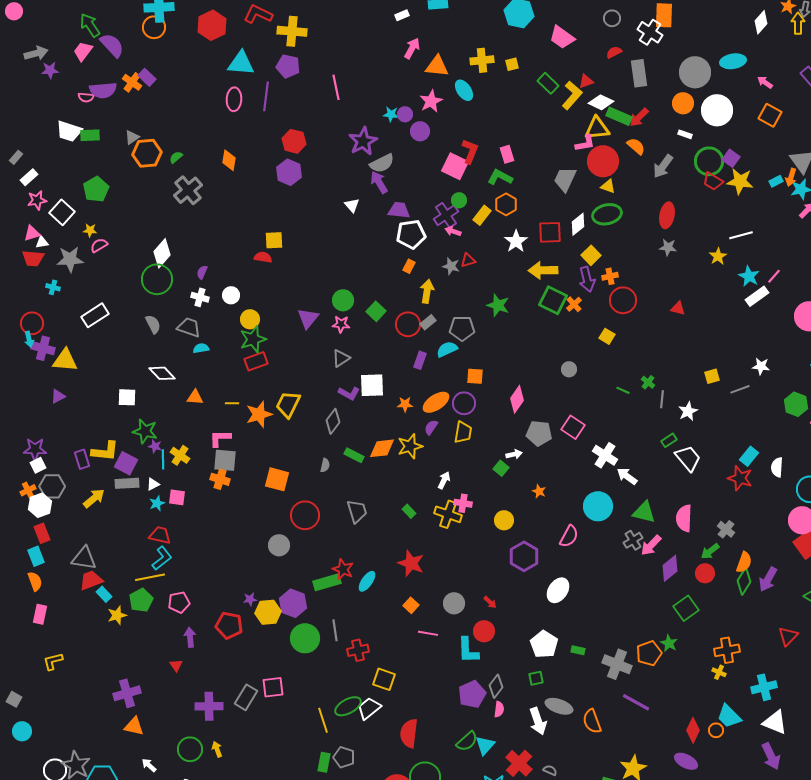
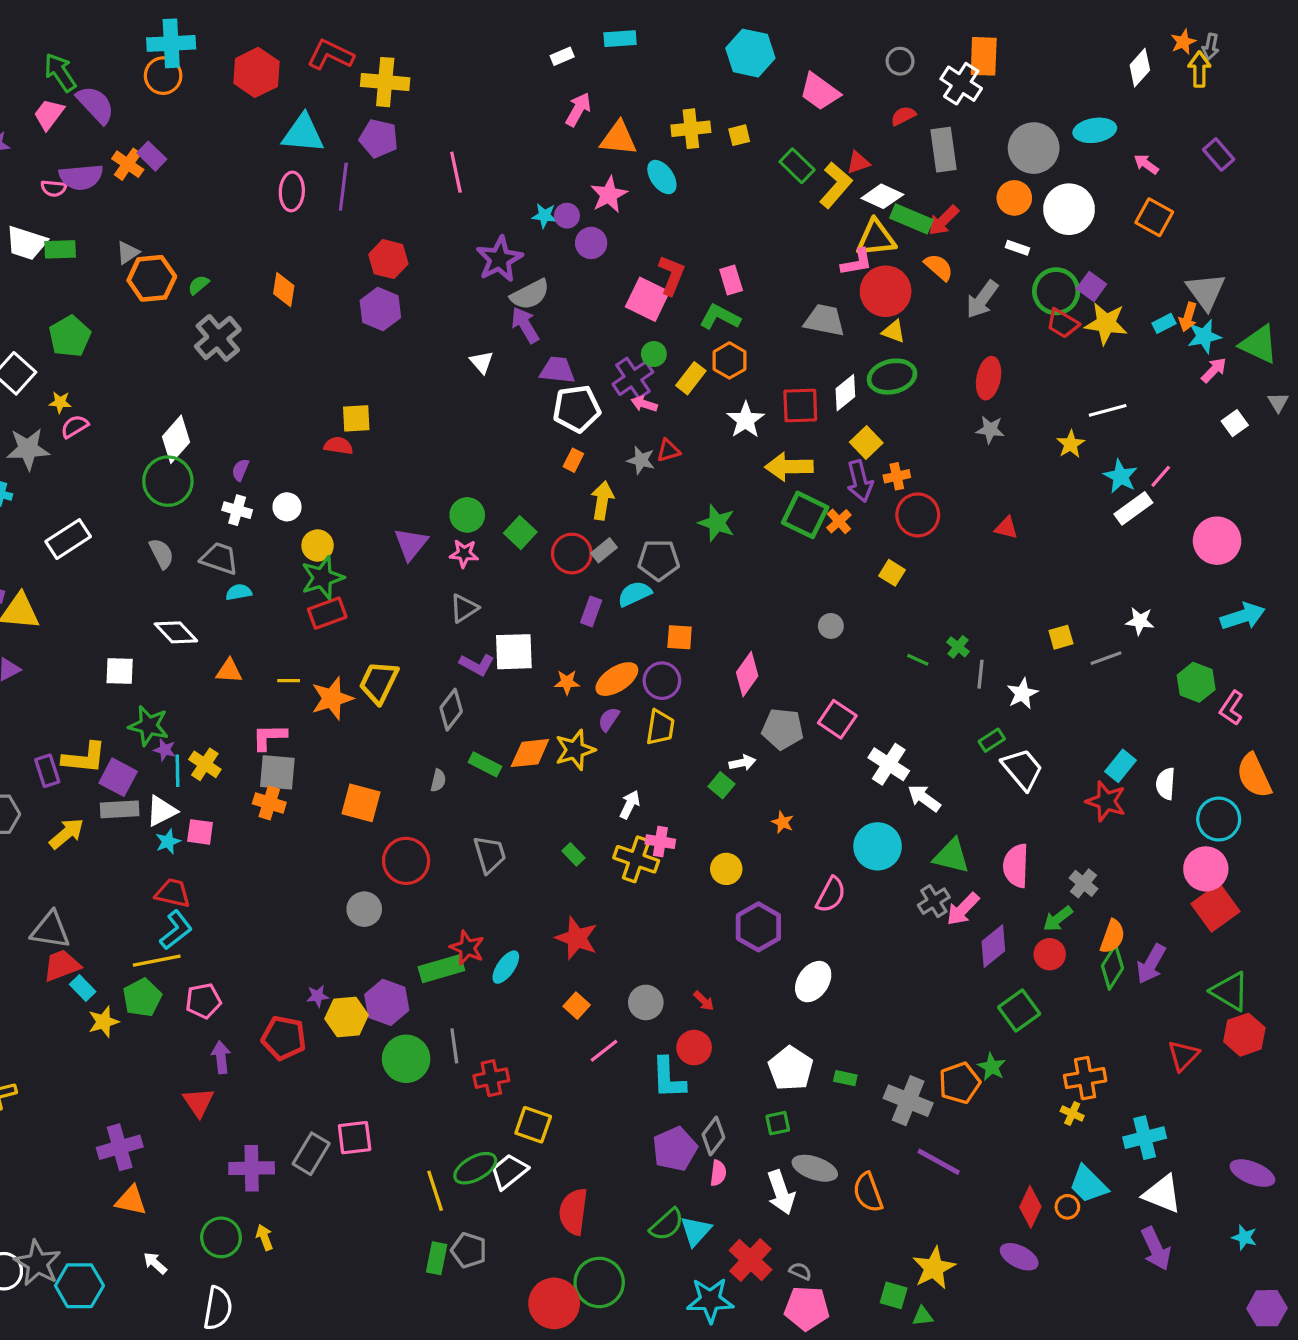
gray trapezoid: (565, 179) -> (824, 320), turned 76
white triangle: (153, 484) -> (161, 811), size x1.5
pink line: (428, 633) -> (604, 1051), turned -48
red triangle: (176, 665) -> (198, 1102), size x1.5

